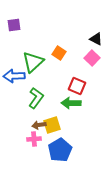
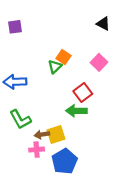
black triangle: (96, 39) -> (103, 24), moved
green triangle: (33, 62) -> (55, 67), moved, size x0.6
red square: (77, 86) -> (83, 92), turned 30
green L-shape: (36, 98) -> (20, 119), moved, turned 115

